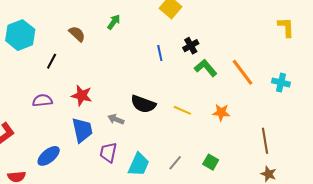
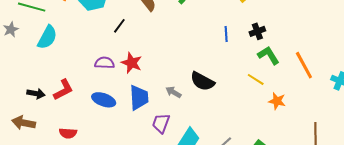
red star: (82, 96) -> (132, 63), moved
yellow line: (182, 110) -> (256, 79), moved
blue ellipse: (49, 156) -> (104, 100), moved, turned 50

